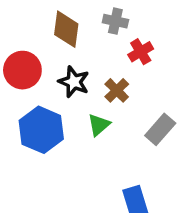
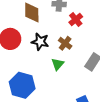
blue hexagon: (41, 130) -> (22, 85), moved

